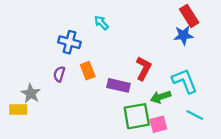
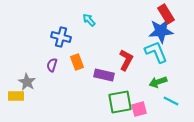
blue star: (183, 35) -> (161, 31), size x1.4
cyan L-shape: (185, 81) -> (156, 52), moved
green arrow: (161, 97) -> (158, 82), moved

